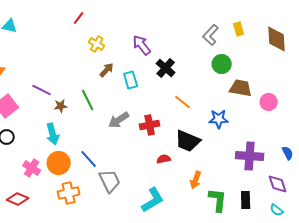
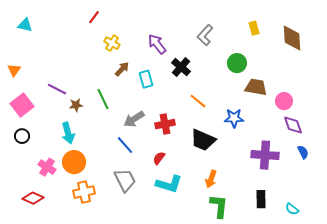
gray L-shape: (211, 35) -> (205, 35), moved
blue line: (89, 159) -> (125, 145), moved
red semicircle: (164, 159) -> (159, 158), moved, turned -40
purple diamond: (278, 184) -> (293, 125), moved
cyan L-shape: (153, 200) -> (169, 184), moved, turned 48
green L-shape: (218, 200) -> (219, 206), moved

